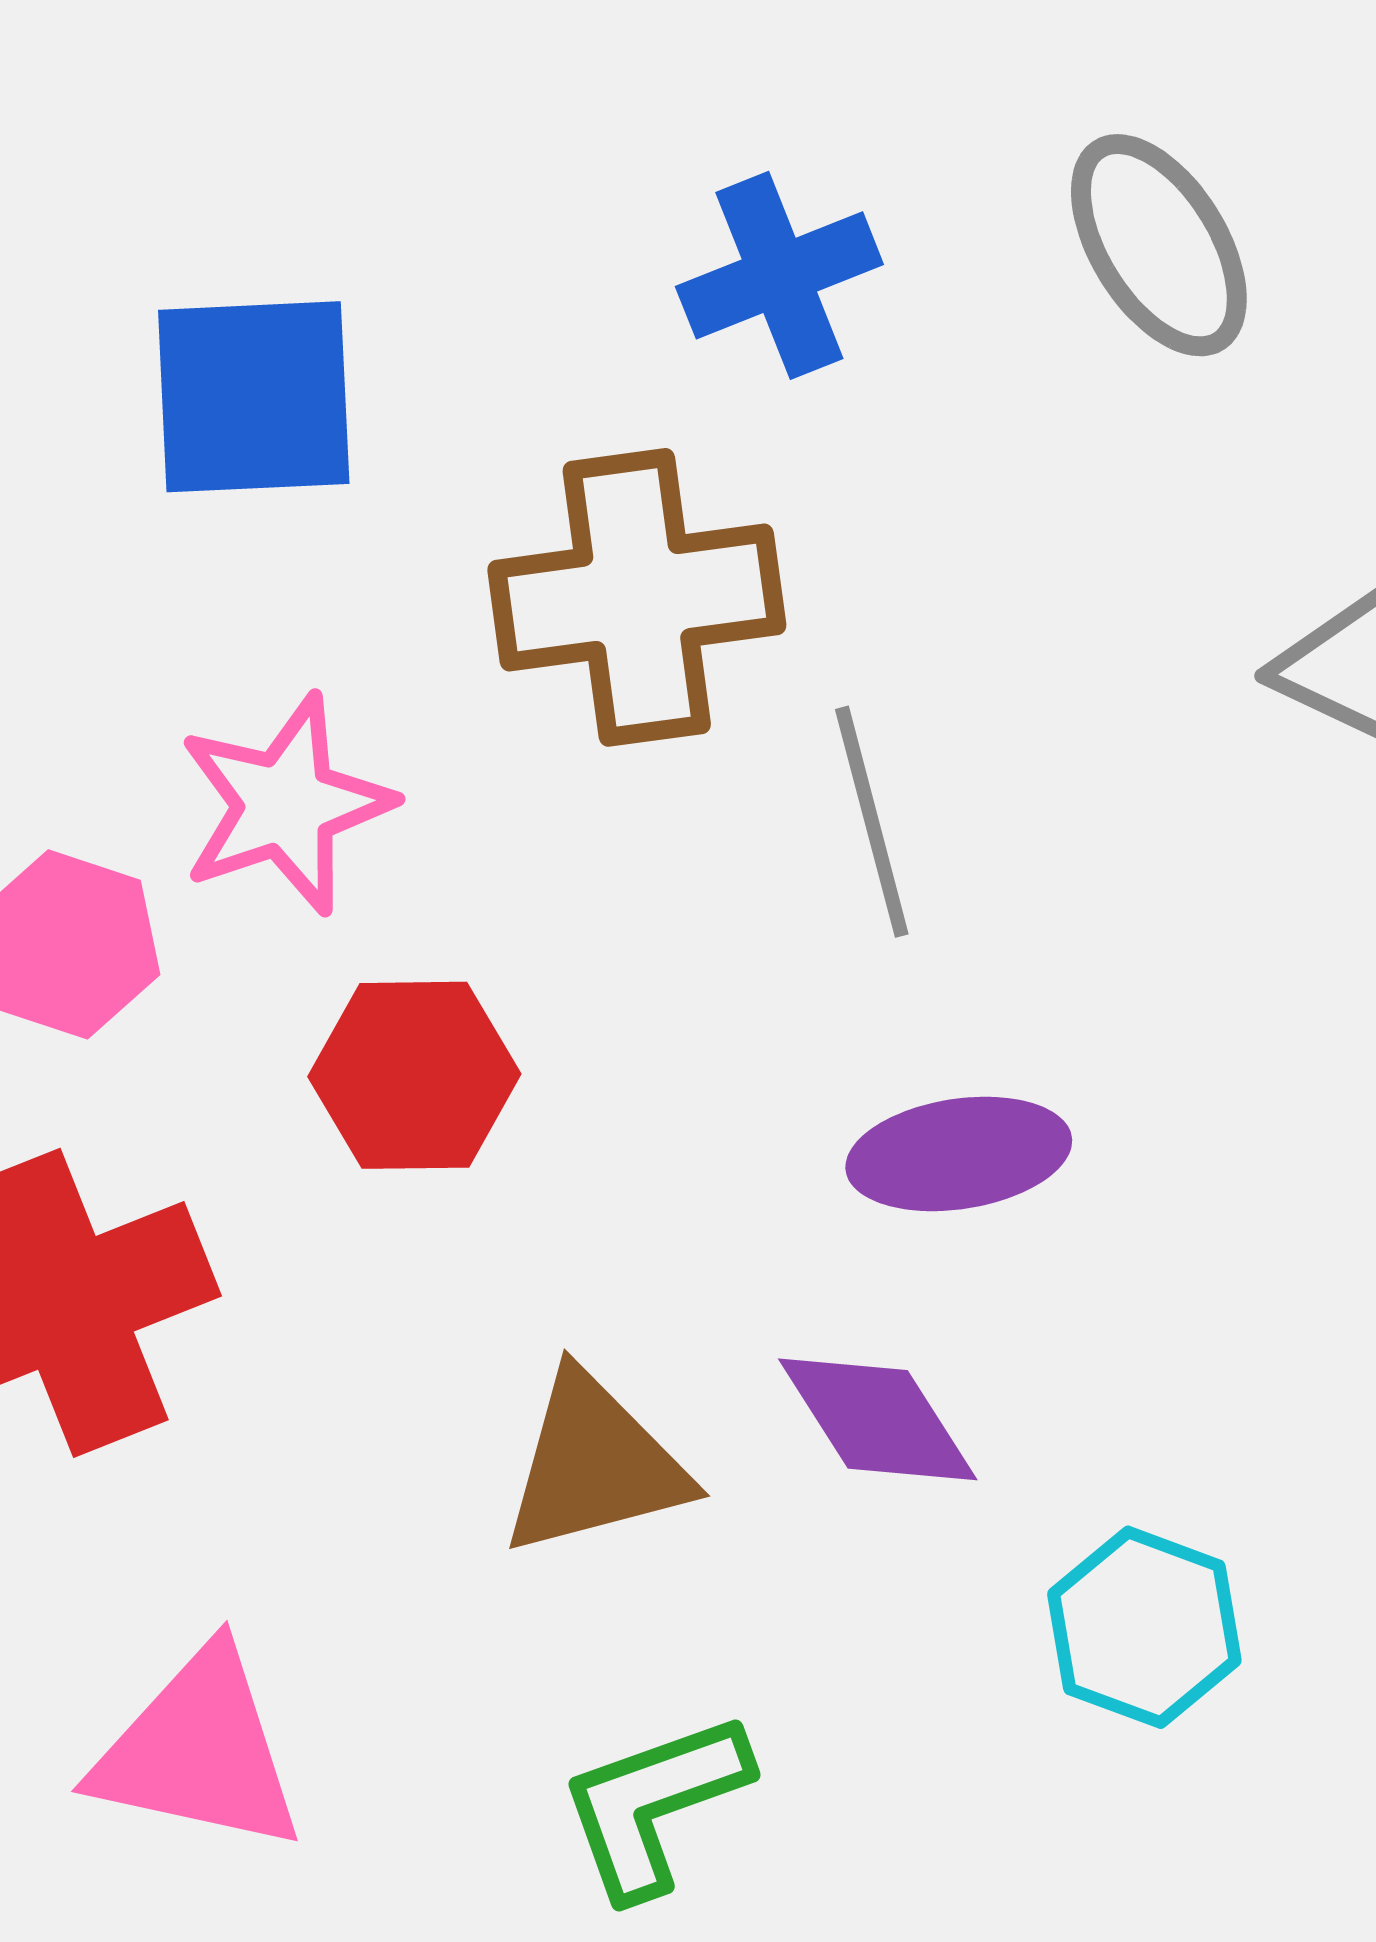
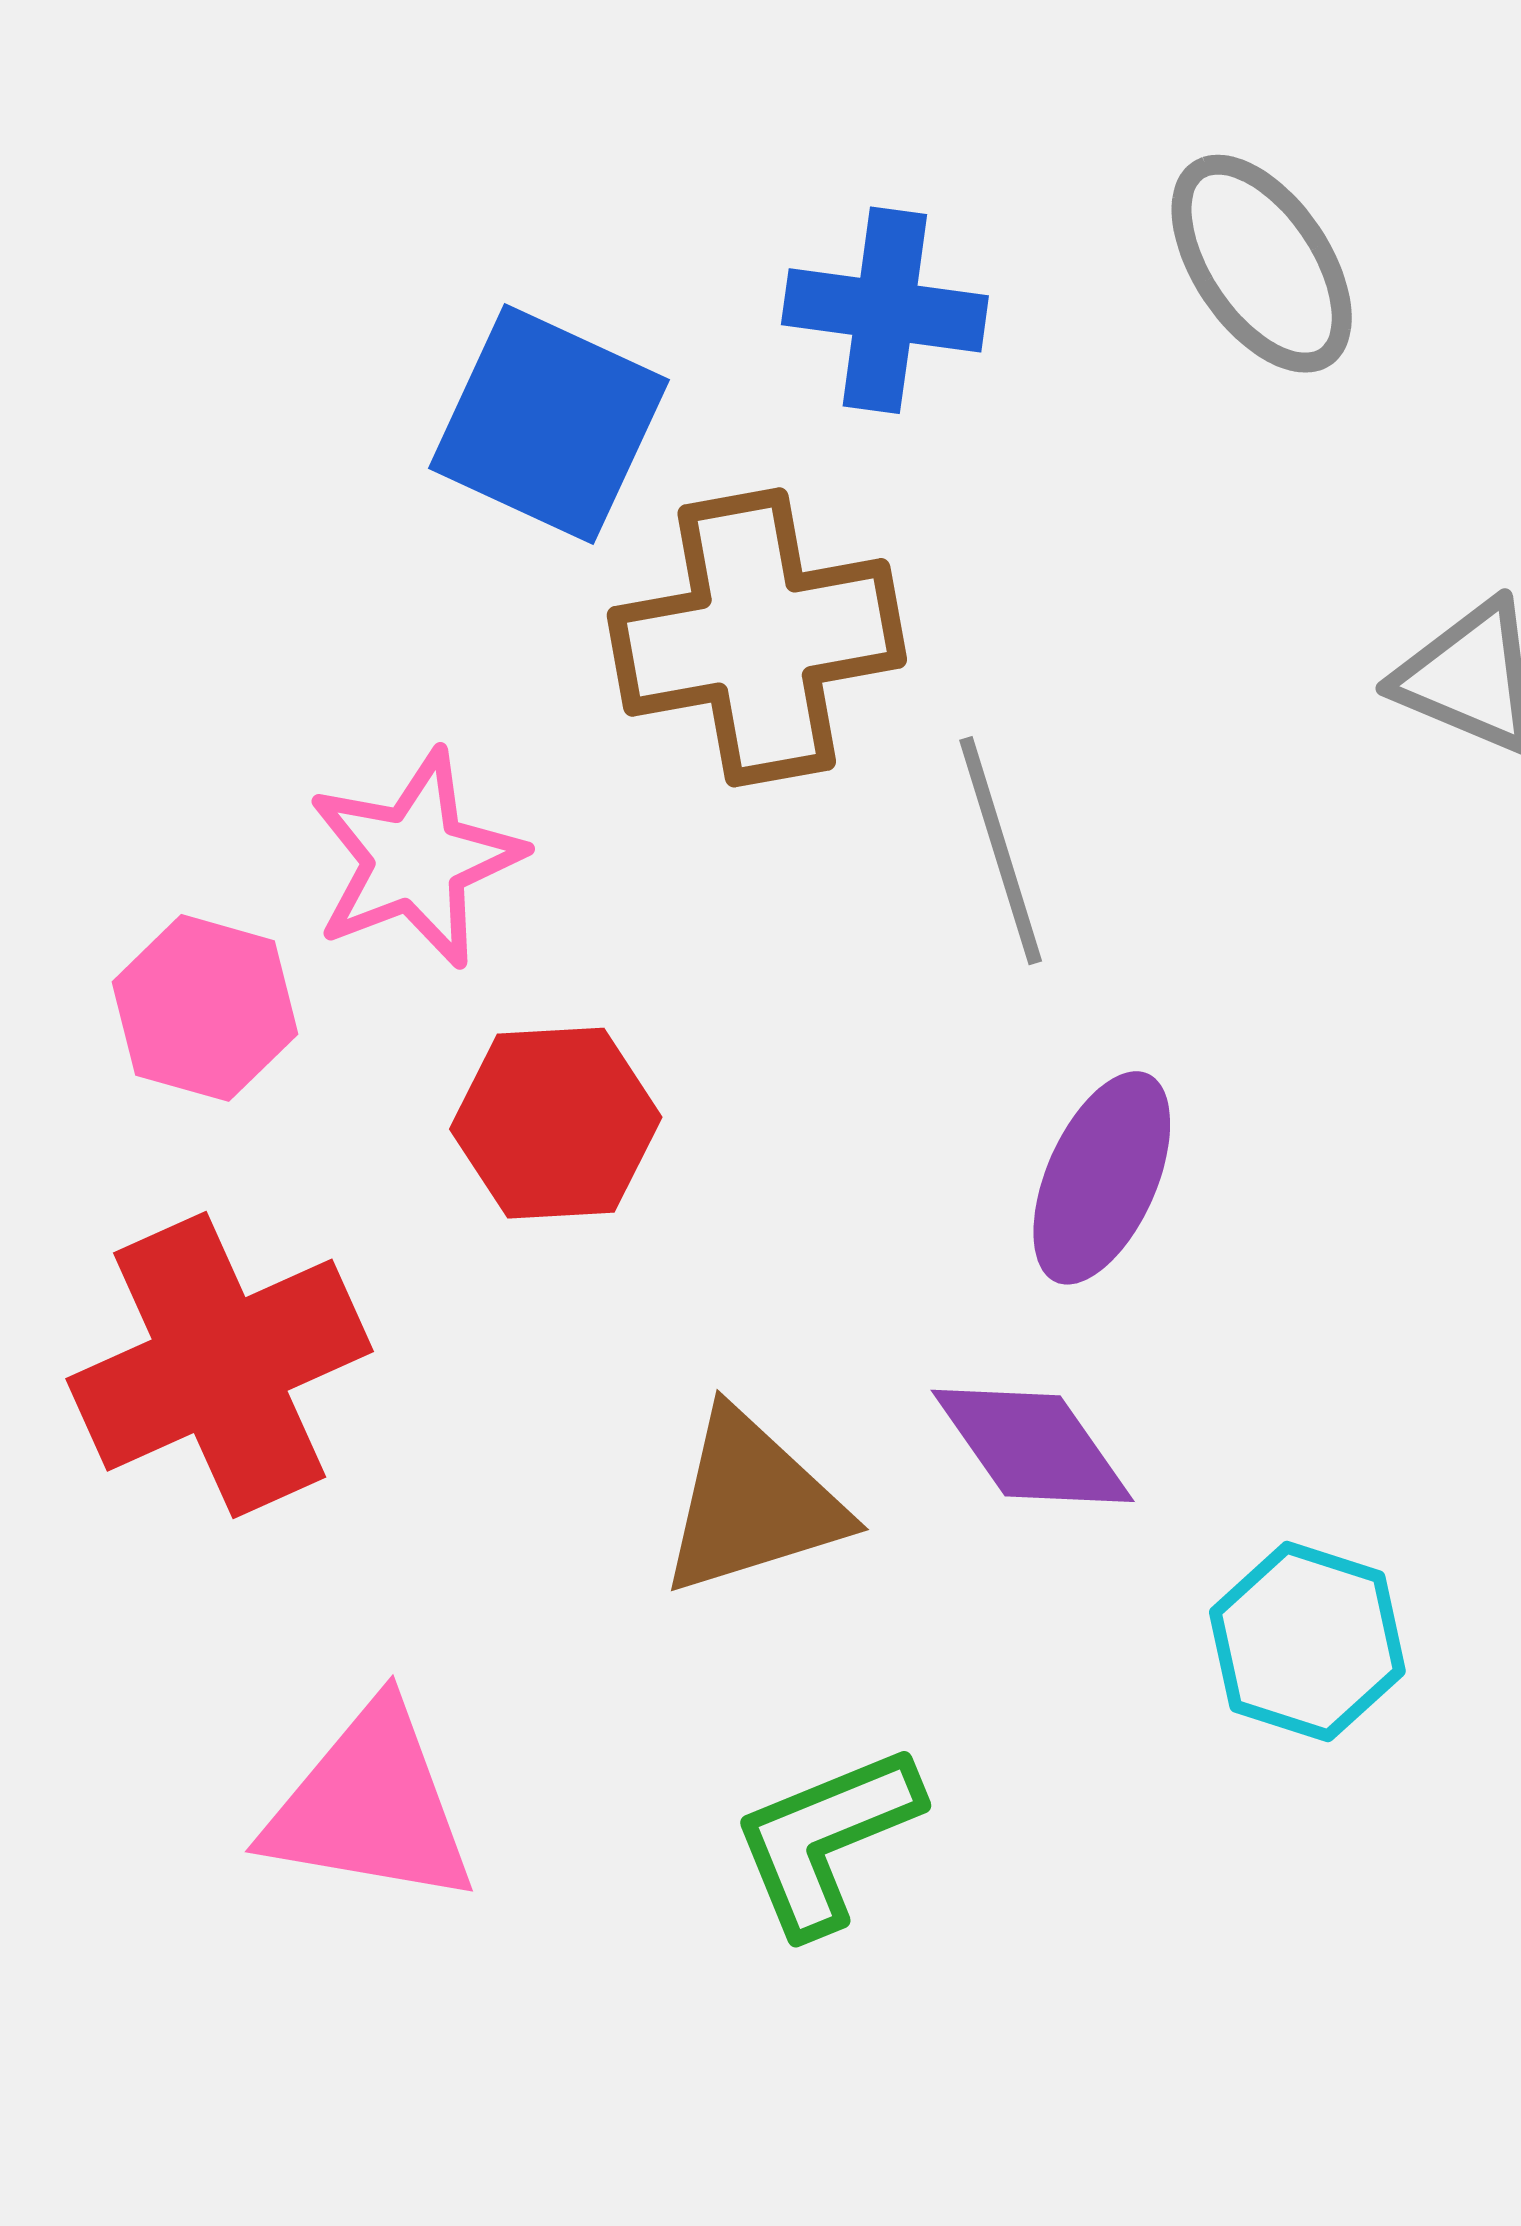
blue cross: (779, 275) -> (885, 310), turned 32
blue square: (254, 397) -> (549, 424), moved, turned 30
purple ellipse: (959, 1154) -> (1102, 1178), turned -55

